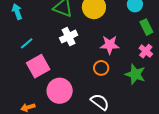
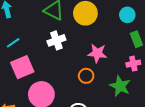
pink cross: (146, 51) -> (133, 64), turned 32

